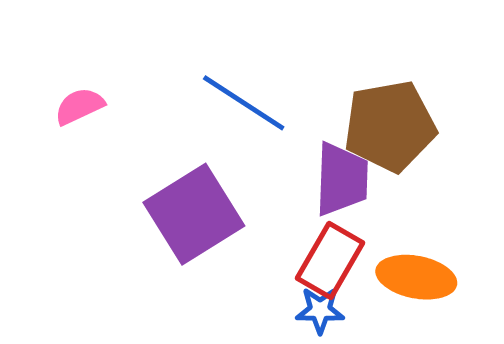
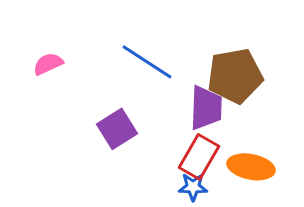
purple square: (194, 214) -> (117, 129), size x0.7

